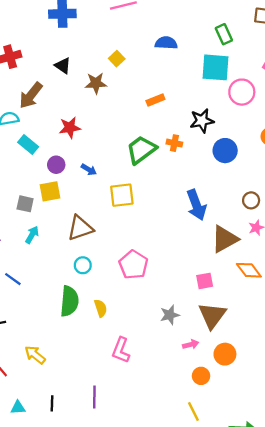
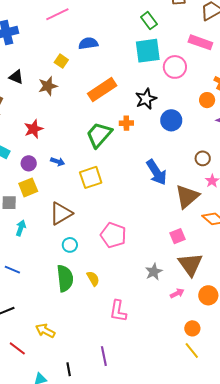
blue semicircle: (166, 43) -> (88, 43), moved
orange rectangle: (155, 100) -> (102, 90), size x1.8
orange circle: (201, 376) -> (192, 328), moved

